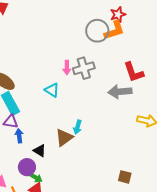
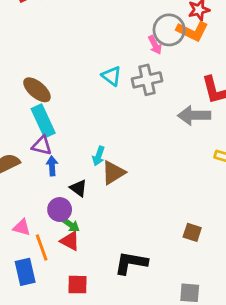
orange L-shape: (114, 30) -> (192, 31), turned 40
pink arrow: (67, 68) -> (155, 45), moved, turned -32
cyan triangle: (52, 90) -> (112, 76), moved
cyan arrow: (78, 127) -> (99, 156), moved

